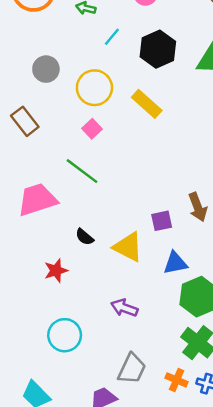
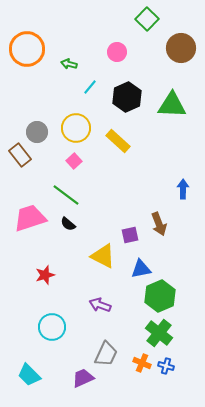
gray circle: (46, 69) -> (37, 132), moved
black semicircle: (85, 237) -> (68, 224), moved

